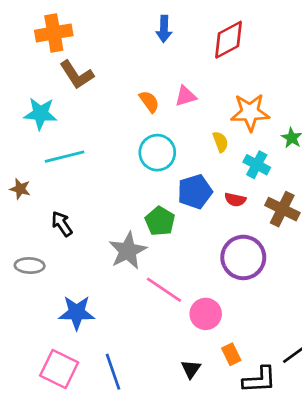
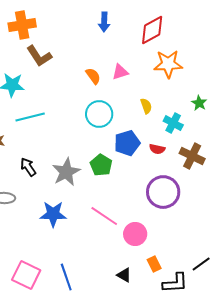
orange star: (250, 112) -> (168, 64), moved
gray star: (128, 251) -> (66, 172), moved
blue star: (77, 313) -> (53, 214), moved
black triangle: (191, 369) -> (124, 275), turned -35

